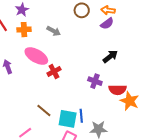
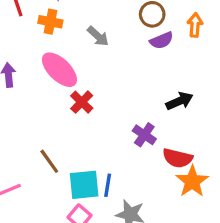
orange arrow: (108, 10) -> (195, 25), turned 72
purple semicircle: (107, 24) -> (162, 40), moved
red cross: (54, 71) -> (82, 102), turned -32
cyan square: (68, 119) -> (84, 185), turned -30

